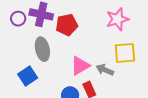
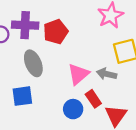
blue square: (28, 76) -> (22, 96), turned 36

